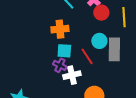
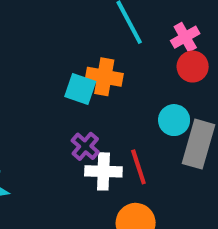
cyan square: (64, 51) -> (80, 89), moved
red line: (87, 56) -> (138, 167), moved

